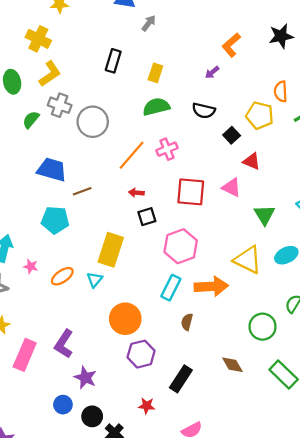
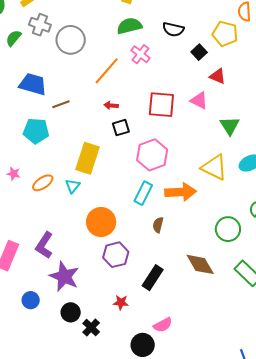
pink cross: (167, 149) -> (140, 54), moved, turned -30
brown diamond: (232, 365) -> (200, 264), size x1.4
purple star: (85, 378) -> (64, 277), size x1.4
blue circle: (63, 405) -> (31, 300), moved

